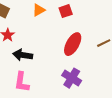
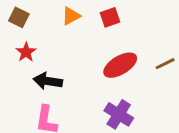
red ellipse: (73, 44) -> (120, 65), turned 30

